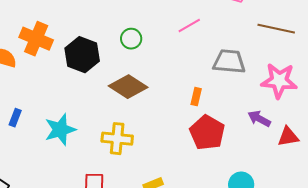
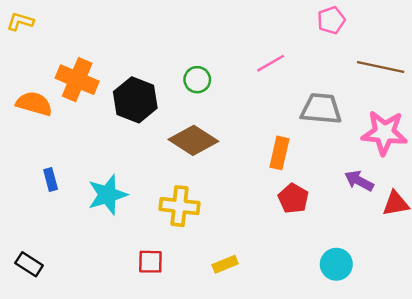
orange rectangle: (196, 97) -> (279, 153), size x1.4
blue rectangle: (15, 118) -> (51, 180), turned -36
red pentagon: (207, 133) -> (293, 198), size x0.7

